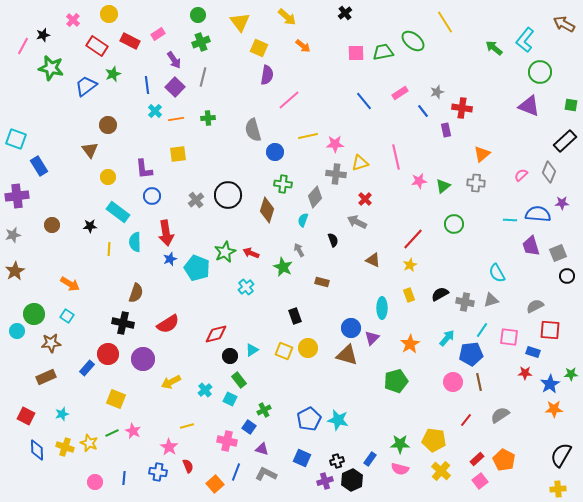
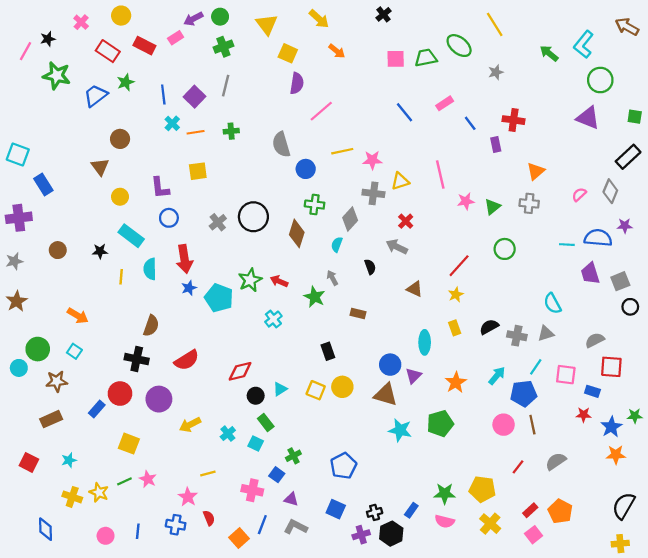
purple arrow: (174, 60) -> (193, 19), moved, turned 96
gray star: (437, 92) -> (496, 72), moved
cyan star: (338, 420) -> (400, 430), moved
blue diamond: (37, 450) -> (46, 529), moved

